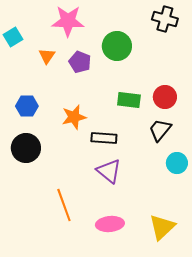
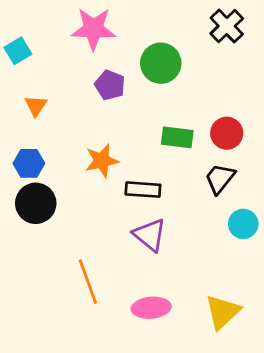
black cross: (165, 19) -> (227, 26), turned 30
orange triangle: (47, 56) -> (36, 106), moved
blue hexagon: (27, 106) -> (29, 163), moved

